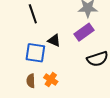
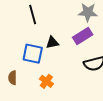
black triangle: (54, 41) -> (52, 43), turned -40
brown semicircle: (31, 81) -> (13, 78), moved

